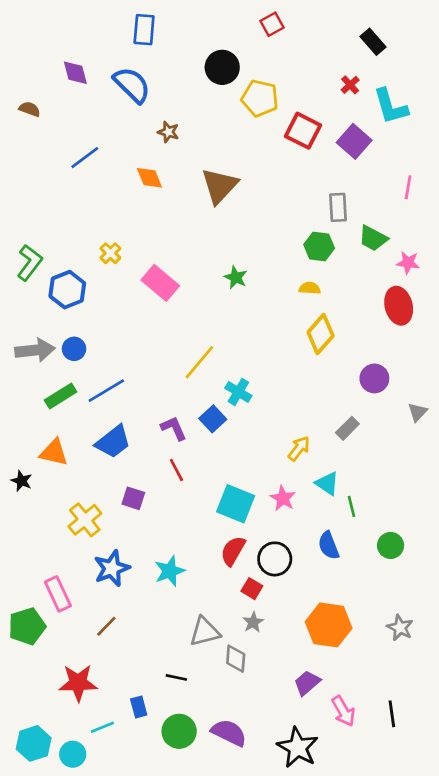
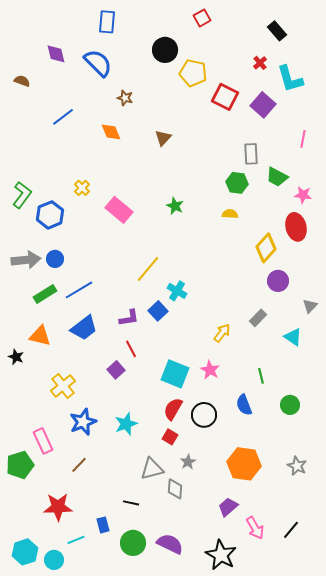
brown triangle: (220, 186) -> (163, 138), size x0.6
yellow diamond: (321, 334) -> (266, 248), moved
purple L-shape: (174, 428) -> (129, 318), turned 105
cyan triangle: (327, 484) -> (293, 337), moved
purple square: (133, 498) -> (116, 370), moved, turned 30
red square: (252, 589) -> (170, 437), moved
black line: (392, 714) -> (291, 530), turned 48

